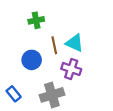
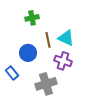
blue rectangle: (14, 94) -> (12, 73), moved

